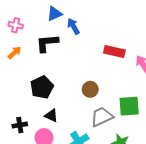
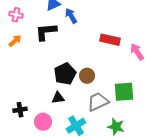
black pentagon: (42, 87) -> (65, 74), moved
black triangle: (51, 116) -> (58, 98), moved, turned -32

